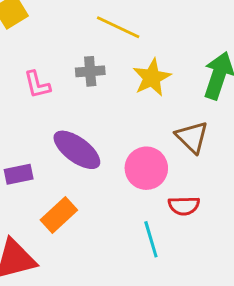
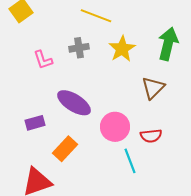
brown triangle: (192, 137) -> (153, 88), turned 35
pink circle: (146, 168) -> (115, 127), moved

